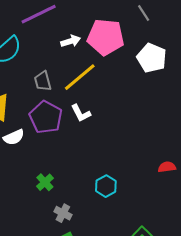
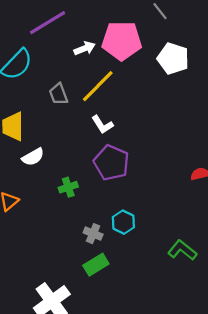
purple pentagon: (46, 117) -> (111, 163), moved
green cross: (45, 182) -> (68, 187), moved, turned 30
cyan hexagon: (106, 186) -> (123, 222), moved

